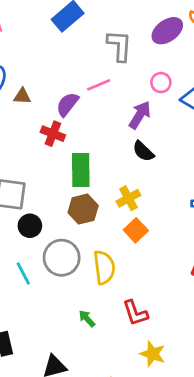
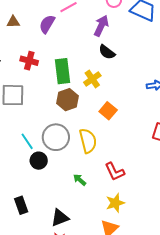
red cross: (53, 134) -> (29, 61), moved
yellow cross: (128, 198) -> (92, 79), moved
black circle: (30, 226) -> (39, 161), moved
cyan line: (23, 274) -> (27, 141), moved
yellow star: (153, 354) -> (115, 203), moved, turned -30

